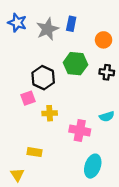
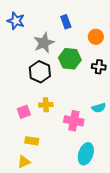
blue rectangle: (71, 24) -> (66, 22), turned -32
gray star: (47, 29) -> (44, 43), moved
pink square: (28, 98) -> (24, 112), moved
yellow triangle: (17, 175) -> (24, 162), moved, turned 40

